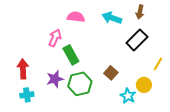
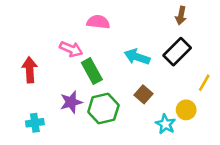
cyan arrow: (112, 18) -> (137, 57), moved
pink arrow: (55, 38) -> (71, 49), turned 90
red arrow: (23, 69) -> (30, 70), moved

